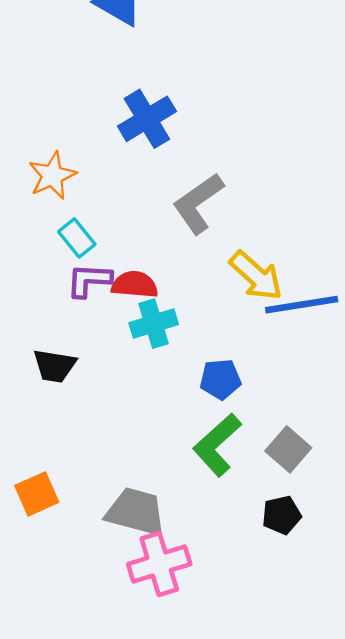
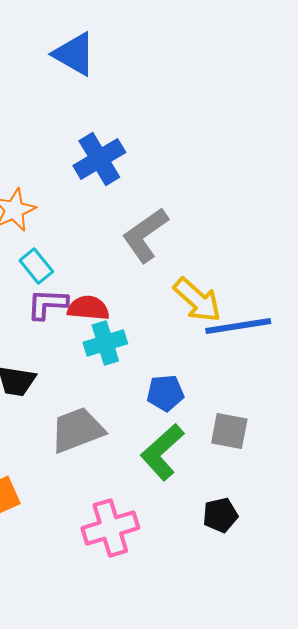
gray square: (288, 449) -> (229, 431), moved, turned -30
gray trapezoid: (136, 512) -> (77, 430), moved, turned -36
pink cross: (159, 564) -> (110, 528), moved

